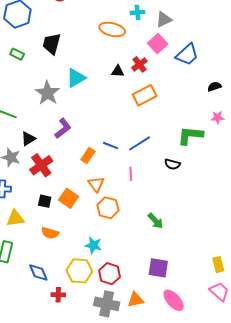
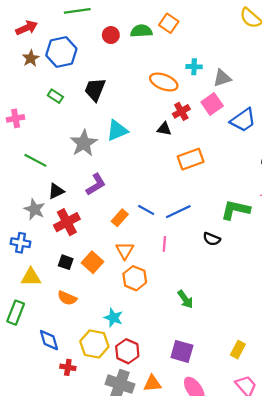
red cross: (139, 64) -> (181, 111), moved
yellow rectangle: (218, 265) -> (238, 350), moved, turned 35

